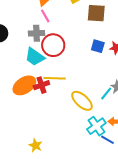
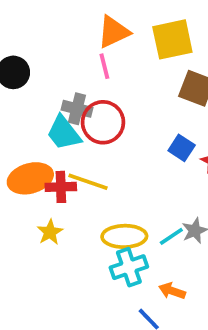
gray cross: (36, 33) -> (77, 109), moved
yellow ellipse: (82, 101) -> (124, 236), turned -60
cyan cross: (96, 126) -> (129, 267), moved
yellow star: (36, 145) -> (50, 232), moved

